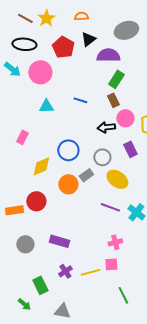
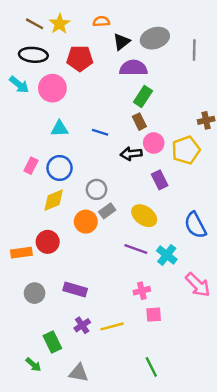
black triangle: (88, 39) -> (122, 42), moved
red pentagon: (63, 47) -> (80, 58), turned -30
blue line: (80, 100) -> (100, 132), moved
blue circle: (68, 150) -> (60, 168), moved
gray circle: (102, 157) -> (97, 189), moved
pink square: (111, 264) -> (154, 315), moved
green line: (123, 295) -> (151, 367), moved

